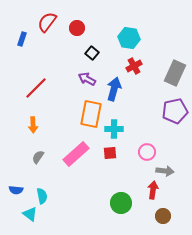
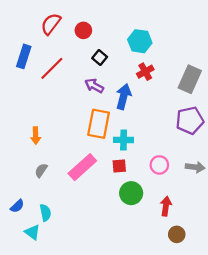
blue rectangle: (22, 39) -> (24, 56), moved, size x1.5
red line: (36, 88) -> (52, 68), moved
gray arrow: (165, 171) -> (195, 167), moved
blue semicircle: (16, 190) -> (17, 206), turned -48
green circle: (121, 203) -> (131, 193), moved

